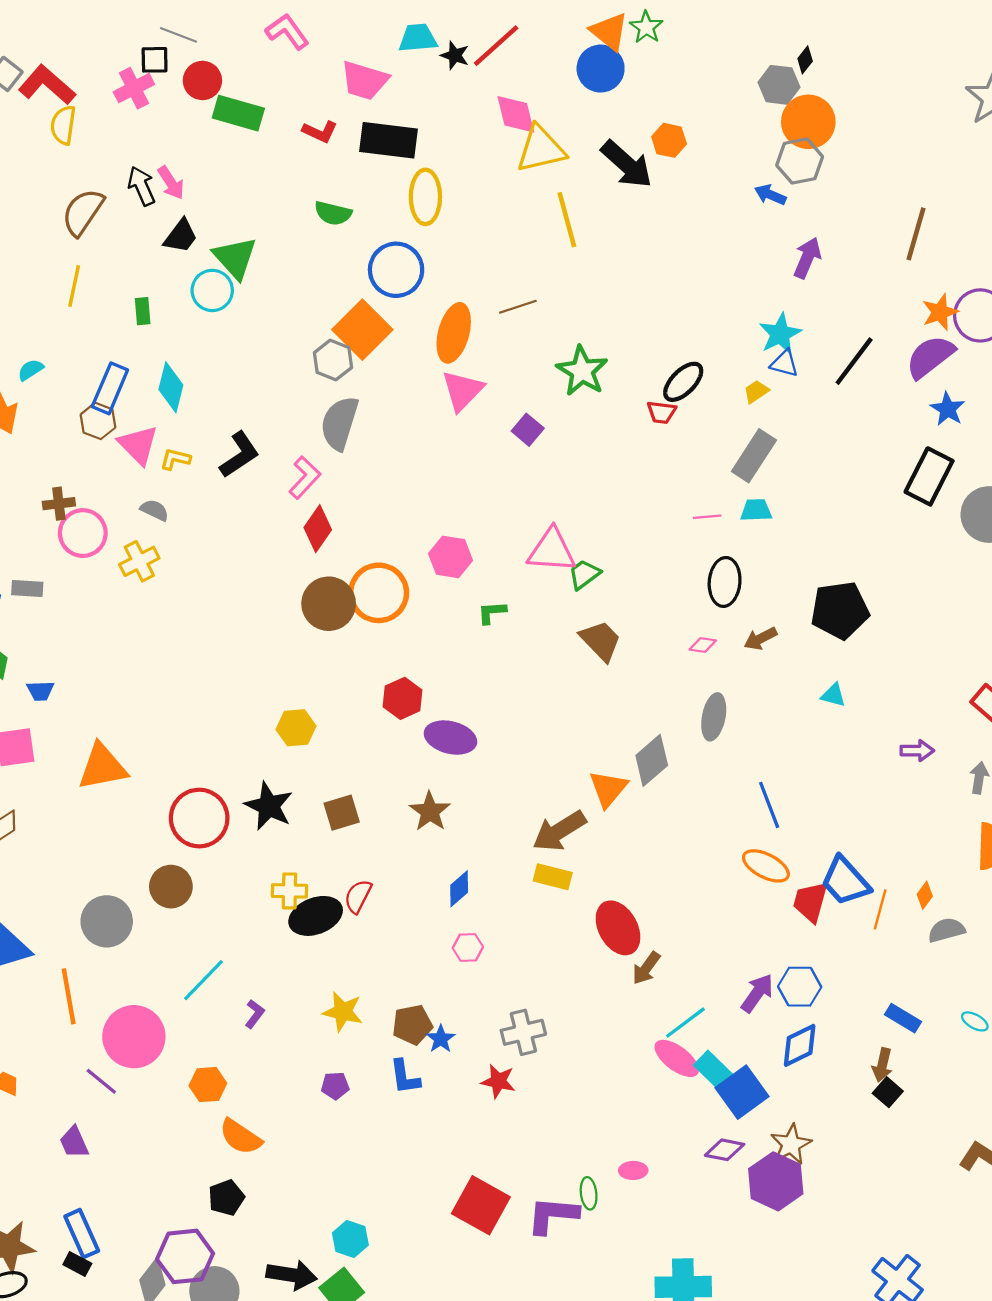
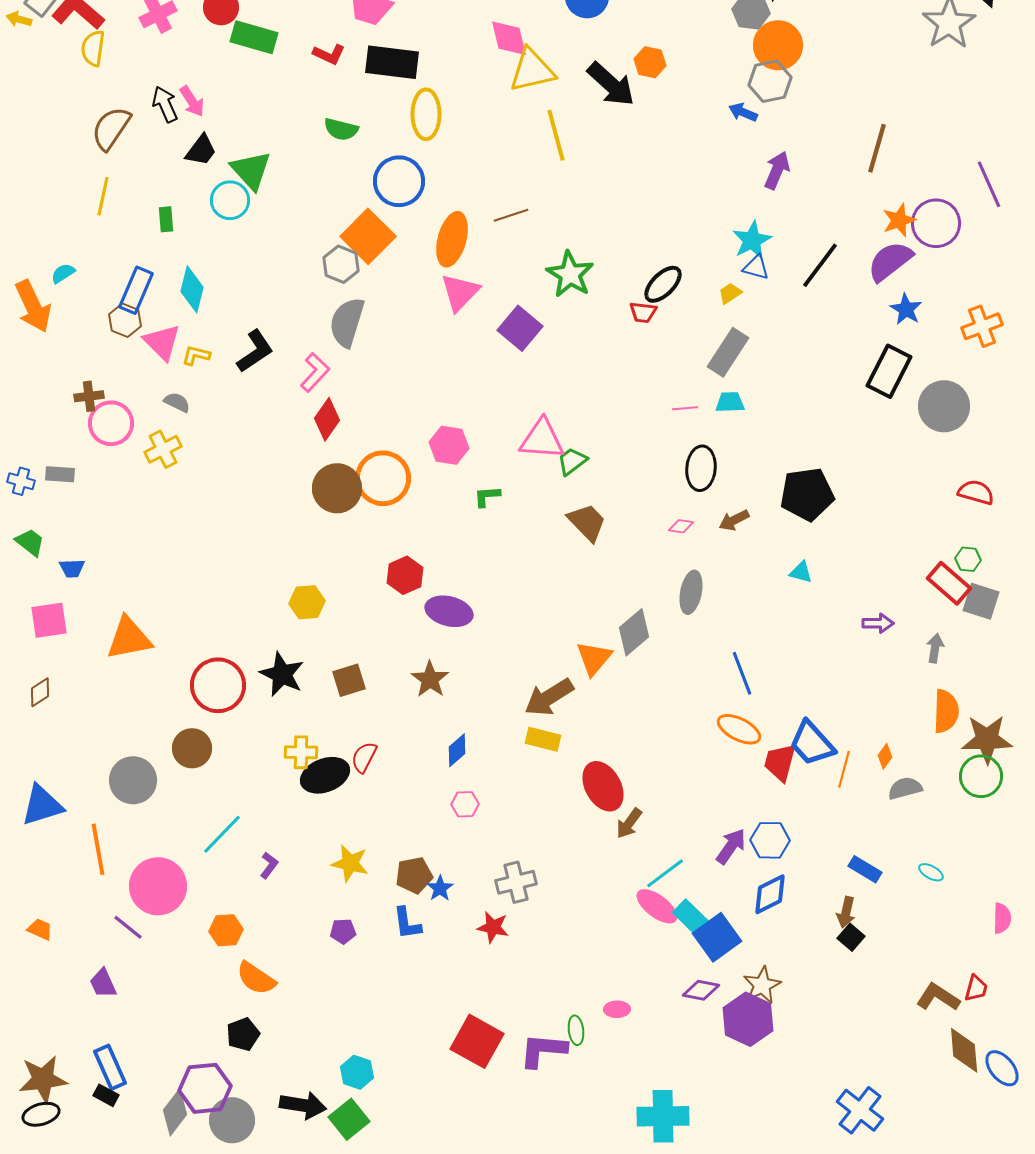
purple square: (528, 430) -> (520, 328), size x1.5

